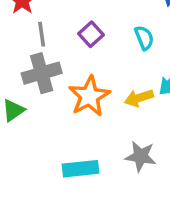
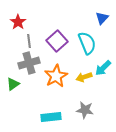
purple square: (91, 34) -> (57, 41), size x1.5
cyan semicircle: (144, 38) -> (87, 43), size x1.6

